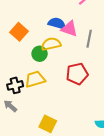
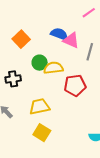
yellow semicircle: (51, 44) -> (53, 68), moved
yellow trapezoid: (35, 79) -> (39, 107), moved
black cross: (15, 85) -> (13, 79), moved

